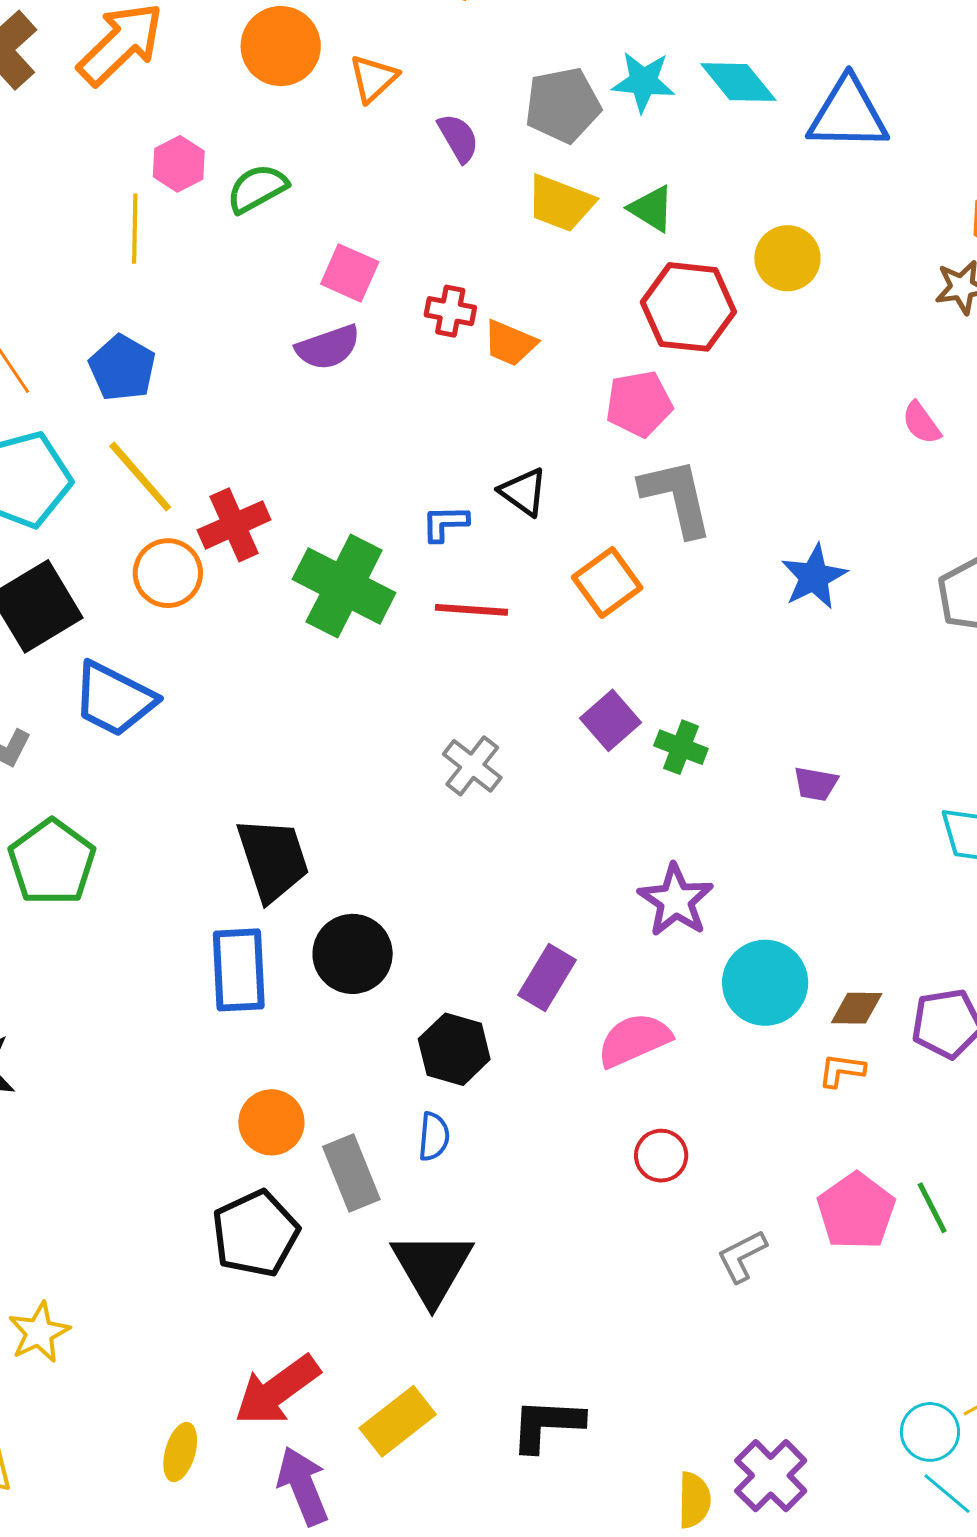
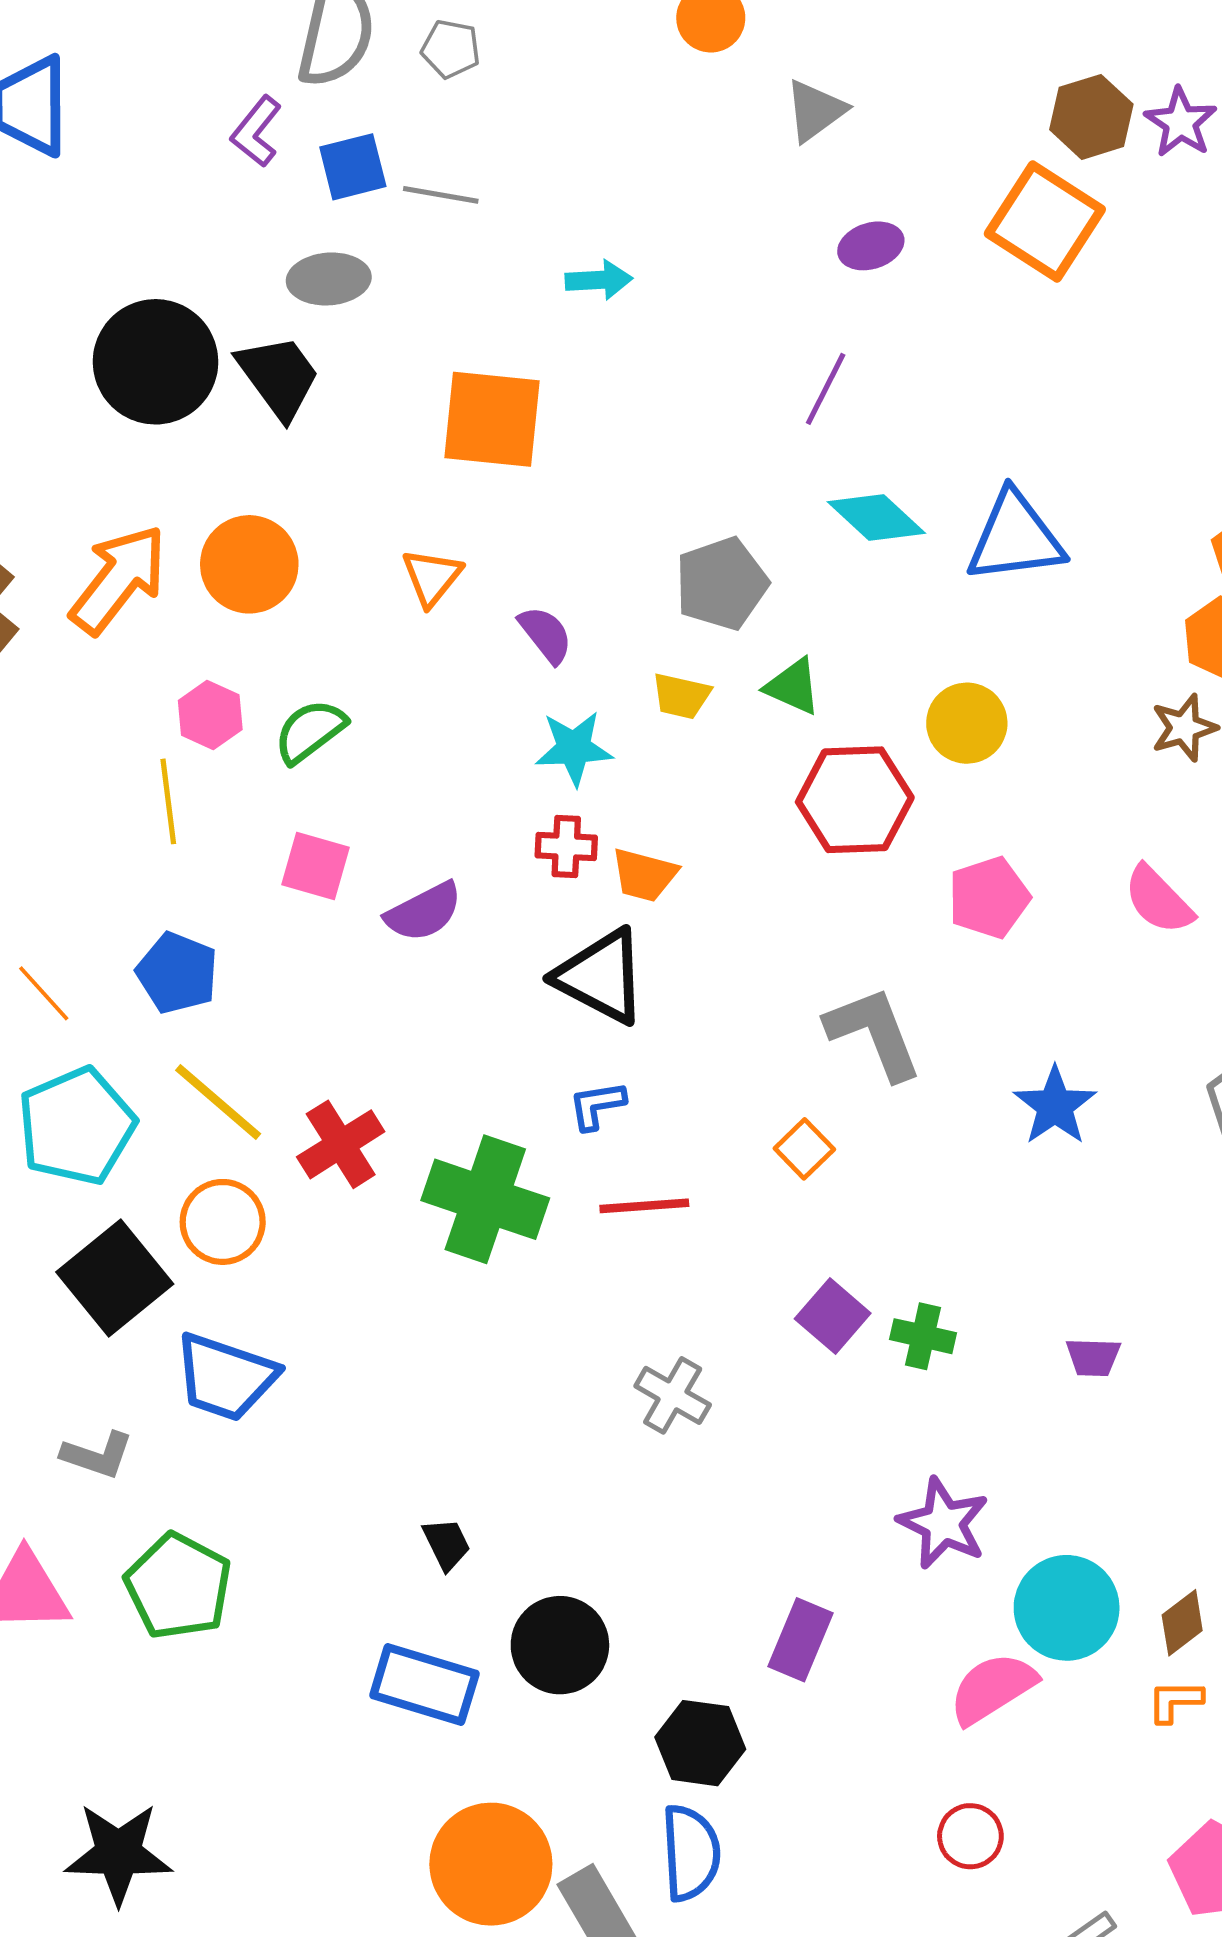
orange circle: (281, 46) -> (249, 564), moved
cyan star: (643, 82) -> (574, 748), moved
gray pentagon: (563, 105) -> (722, 584), moved
yellow trapezoid: (560, 203) -> (681, 696), size x0.7
pink square: (350, 273) -> (316, 866), moved
pink pentagon: (639, 404) -> (989, 897), moved
pink semicircle: (921, 423) -> (1158, 900), size x1.4
black triangle: (523, 492) -> (601, 976), moved, size x1.6
orange circle: (168, 573) -> (223, 1222), moved
orange square: (607, 582) -> (804, 1149), size x0.7
black trapezoid: (273, 859) -> (447, 1544), size x0.5
blue rectangle: (239, 970) -> (424, 1684), turned -62
brown diamond: (857, 1008) -> (1182, 1623), turned -30
pink semicircle: (634, 1040) -> (992, 1688), moved
orange circle: (271, 1122) -> (491, 1864), size x1.5
blue semicircle: (434, 1137) -> (691, 1853), size x1.6

